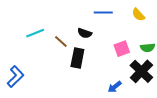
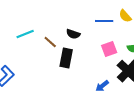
blue line: (103, 13) -> (104, 21), moved

